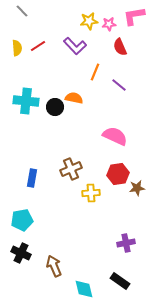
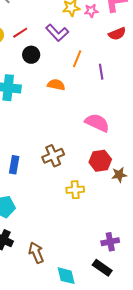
red semicircle: (120, 47) -> (117, 34), moved, turned -90
purple line: (119, 85) -> (101, 72), turned 42
black circle: (55, 107) -> (31, 55), moved
yellow cross: (91, 193) -> (75, 190), moved
purple cross: (126, 243) -> (110, 242), moved

